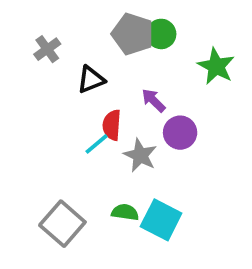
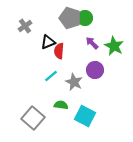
green star: (216, 66) -> (114, 46), moved
purple arrow: (154, 100) -> (92, 43), moved
red semicircle: (112, 125) -> (59, 51), moved
green semicircle: (125, 212) -> (61, 105), moved

